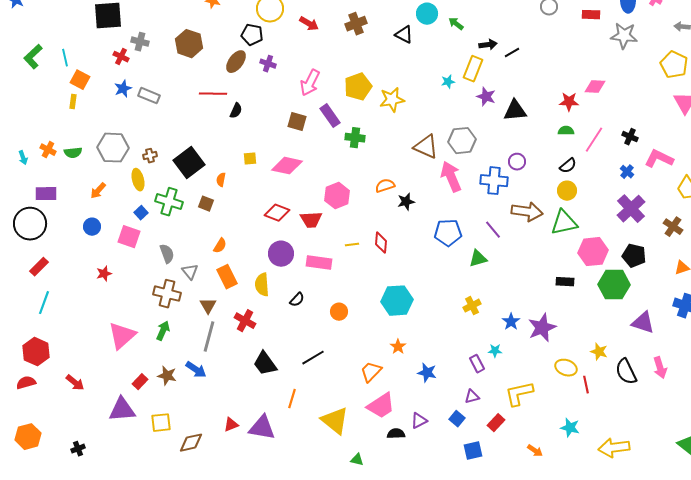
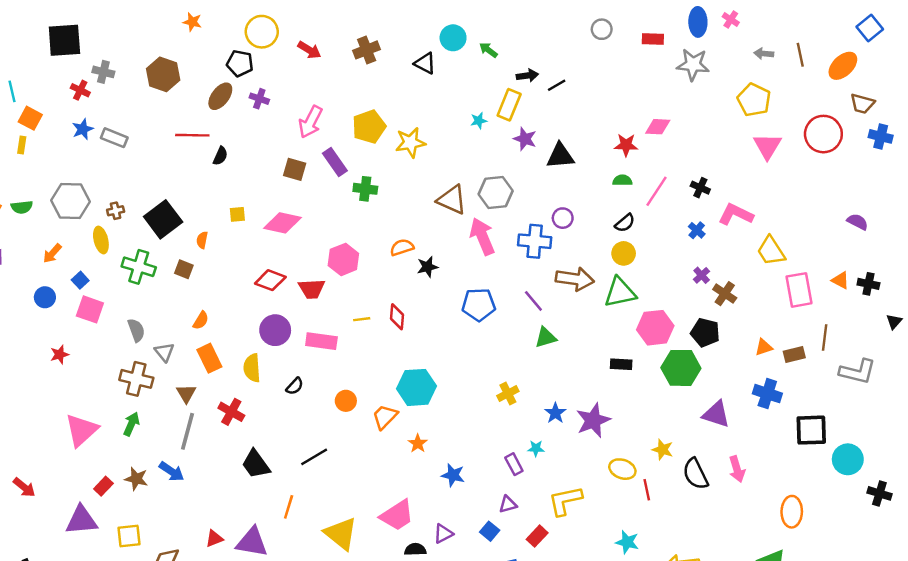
purple cross: (631, 209) -> (702, 275), size x0.5
blue square: (141, 213) -> (80, 280), moved
brown cross: (673, 227) -> (725, 294), moved
green triangle: (478, 259) -> (546, 337), moved
orange trapezoid: (371, 372) -> (385, 417), moved

